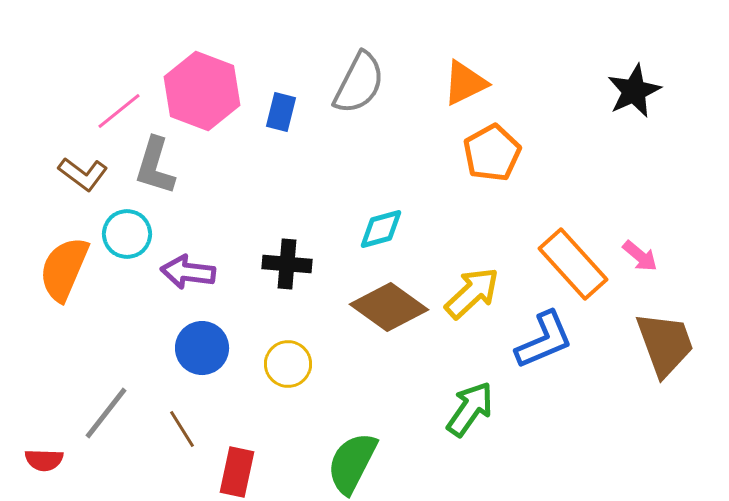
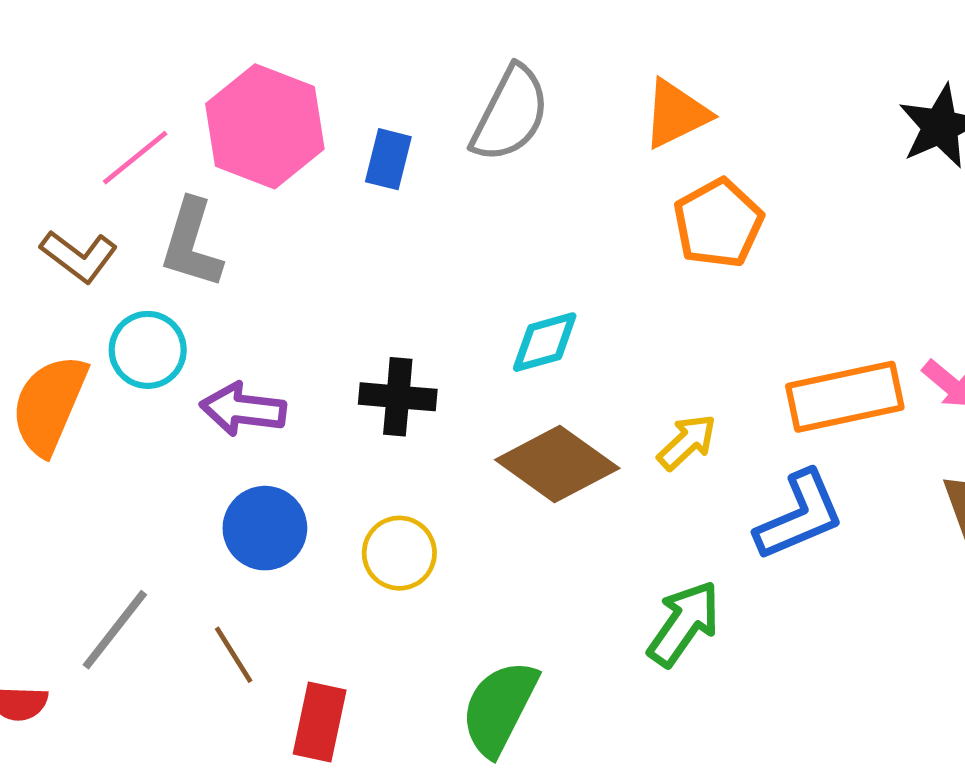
orange rectangle: (573, 264) -> (845, 397), turned -60
yellow arrow: (472, 293) -> (687, 442), size x0.7

